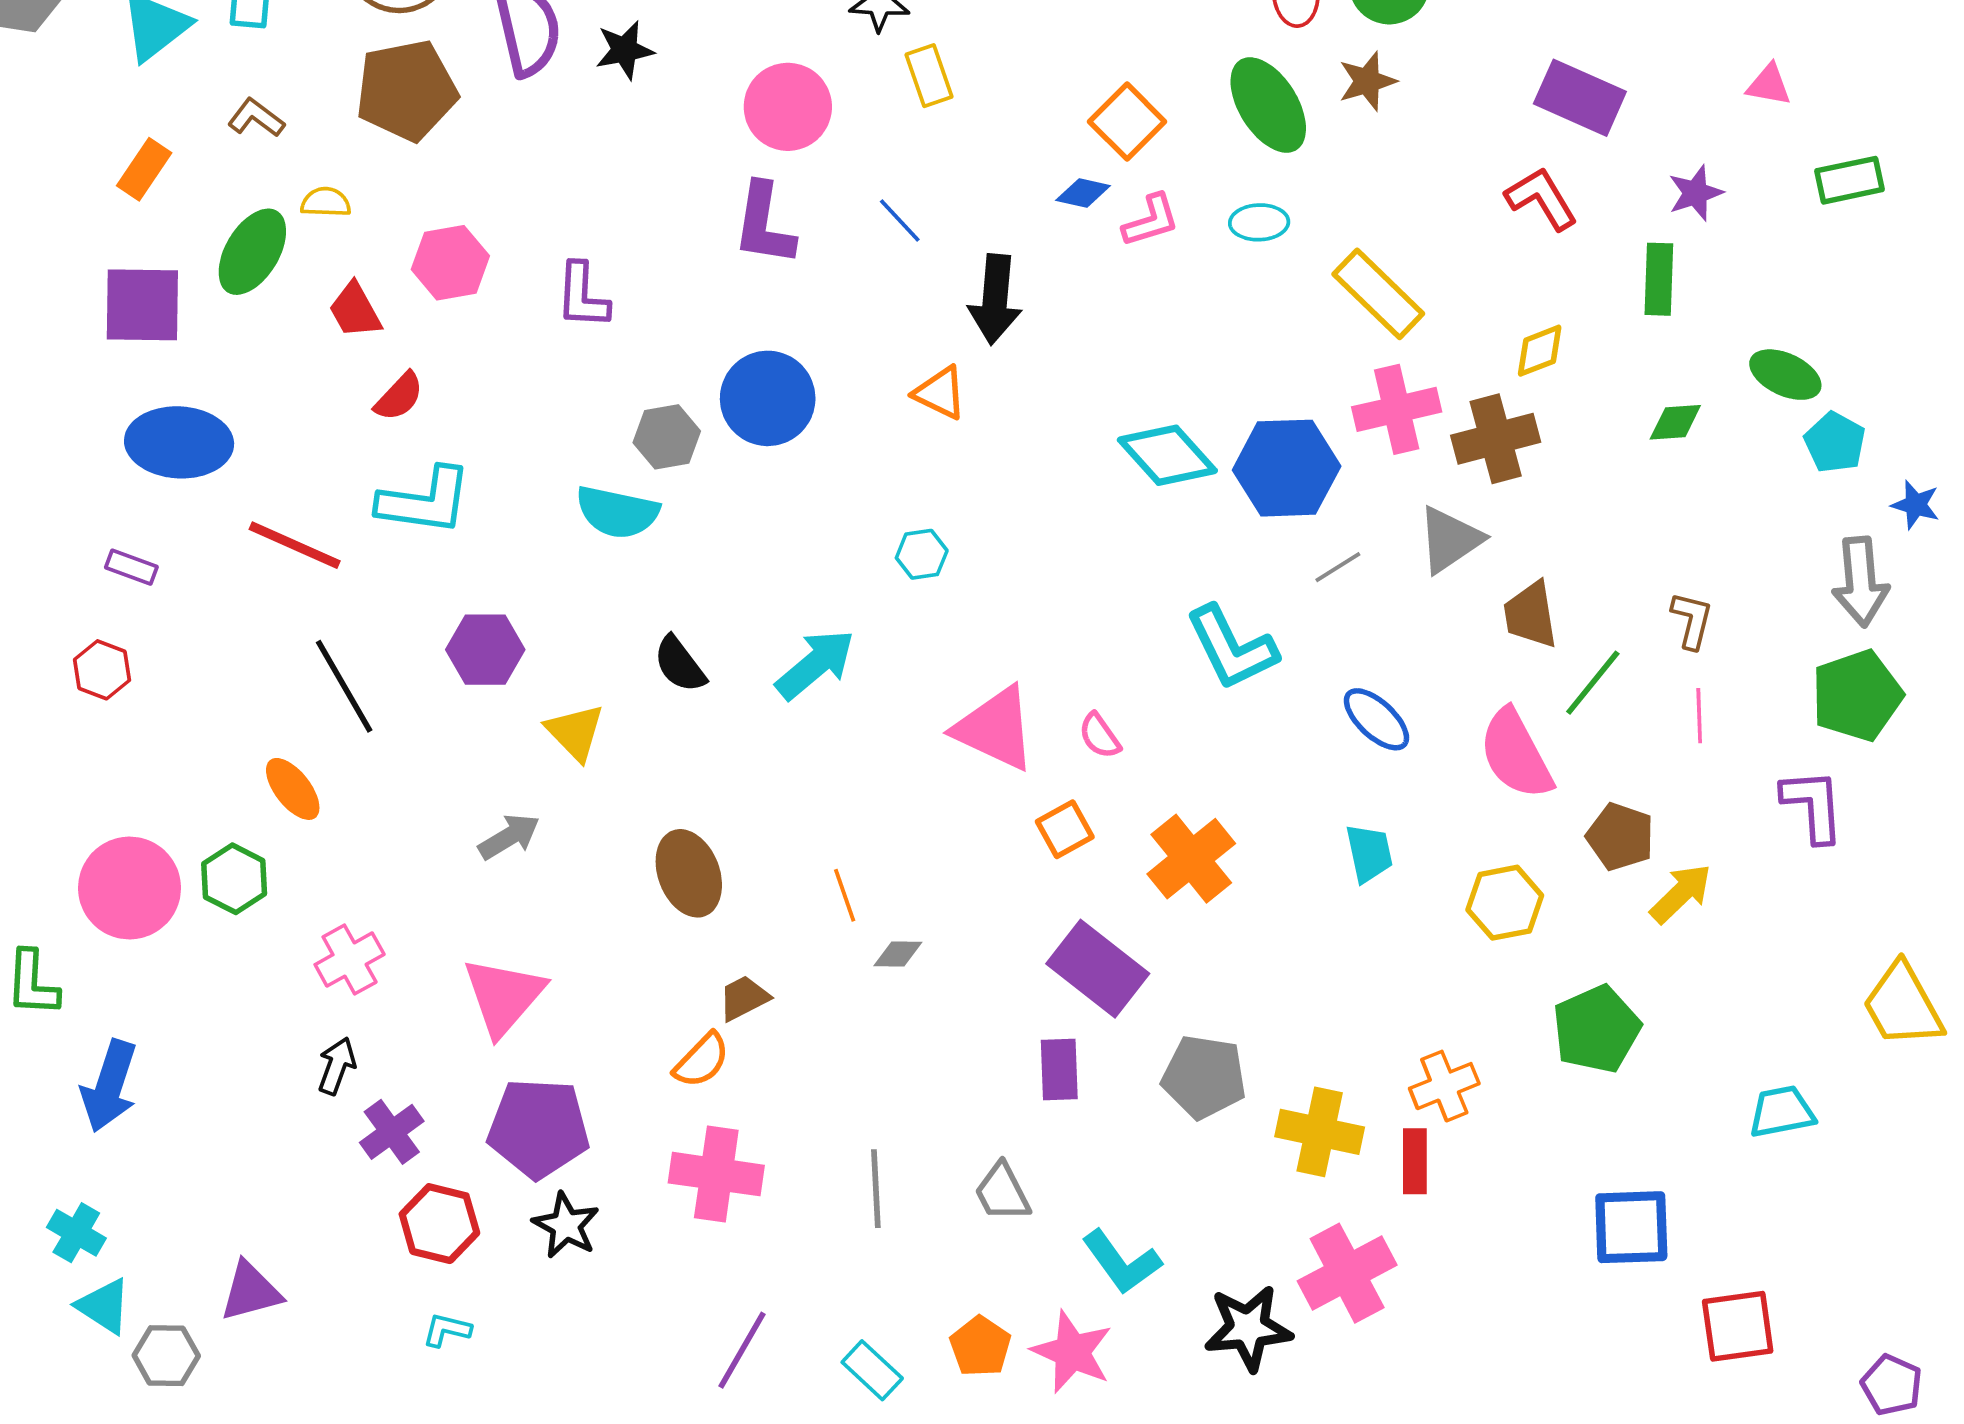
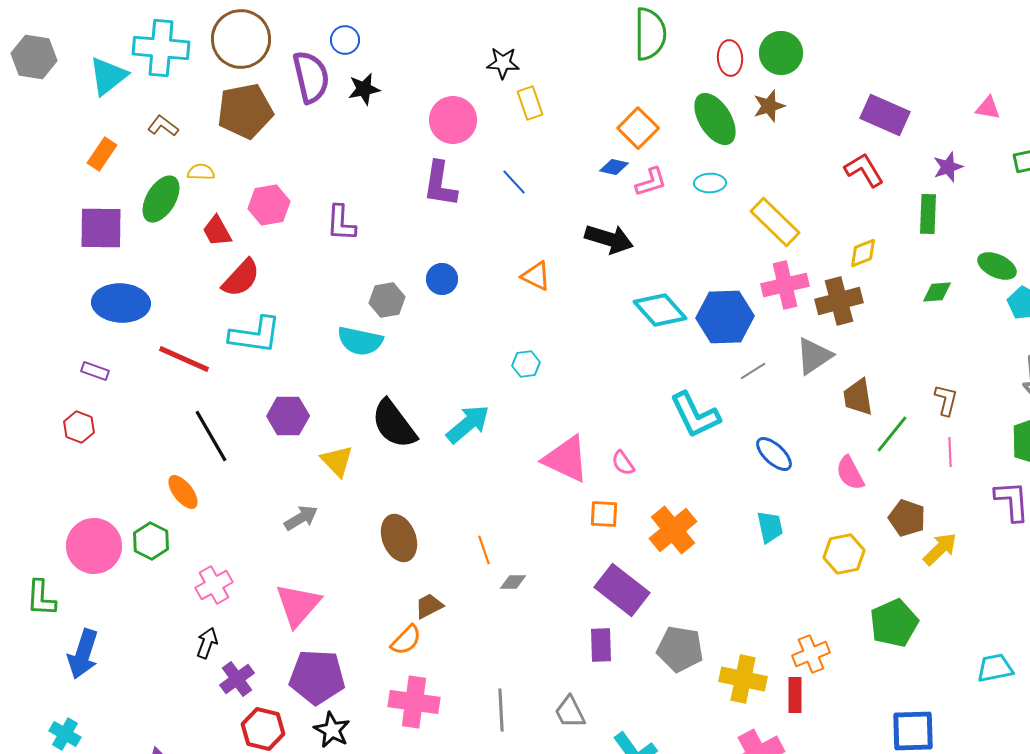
black arrow: (995, 299) -> (609, 239), moved, turned -78
red semicircle: (399, 397) -> (241, 278), size x1.4
blue circle: (768, 398) -> (442, 279), size x0.6
black semicircle: (680, 664) -> (394, 424), size x1.6
pink semicircle: (1516, 754) -> (850, 473), size x0.7
orange square: (1065, 829) -> (604, 514), turned 32

